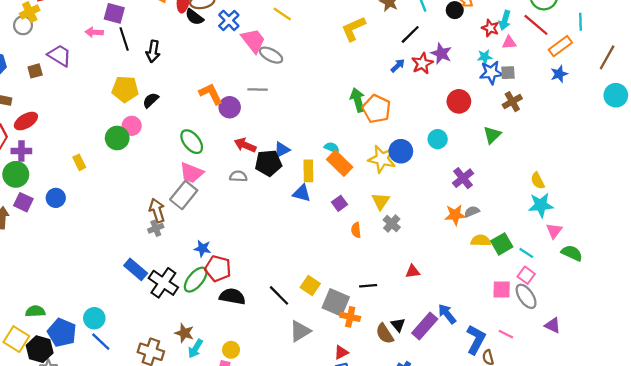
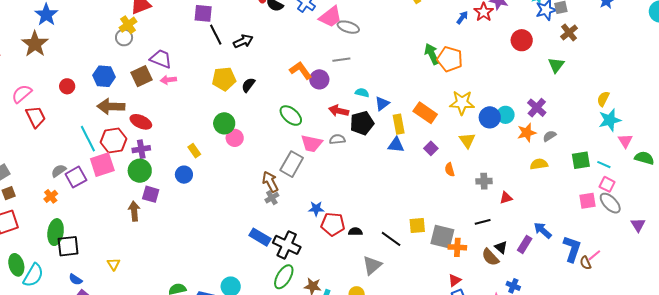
pink arrow: (94, 32) -> (168, 80), moved
pink trapezoid: (253, 41) -> (330, 17), turned 100
black arrow: (153, 51) -> (243, 41), turned -114
brown square: (35, 71) -> (141, 76), size x1.5
red ellipse: (26, 121) -> (141, 122), turned 65
pink circle: (132, 126) -> (235, 138), moved
cyan circle: (438, 139) -> (506, 115), moved
cyan semicircle: (332, 148) -> (362, 93), moved
blue triangle: (282, 150) -> (382, 104), moved
blue circle: (401, 151) -> (490, 117), moved
pink trapezoid: (192, 173) -> (312, 144), moved
yellow semicircle: (538, 181) -> (603, 99), turned 63
blue circle: (56, 198) -> (184, 175), moved
orange star: (455, 215) -> (527, 133), moved
gray cross: (392, 224) -> (484, 181), moved, turned -35
yellow semicircle: (481, 241) -> (539, 164), moved
green square: (502, 244) -> (581, 160), turned 30
green ellipse: (196, 280) -> (284, 277), moved
yellow square: (310, 286) -> (417, 226), turned -30
black line: (368, 286) -> (483, 222), moved
black semicircle: (232, 296) -> (355, 232), moved, size x0.6
purple triangle: (553, 325) -> (638, 225), turned 42
purple rectangle: (425, 326) -> (525, 244), size x0.7
gray triangle: (300, 331) -> (372, 265), moved
pink line: (506, 334) -> (594, 255), moved, turned -56

